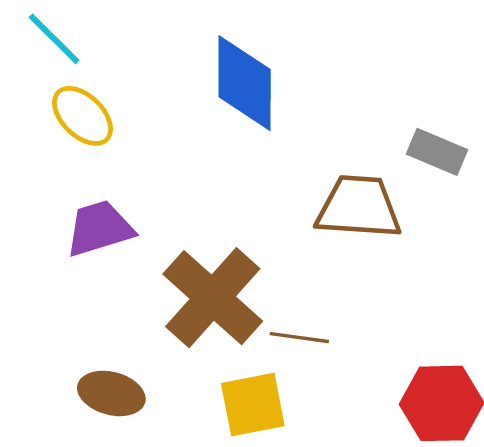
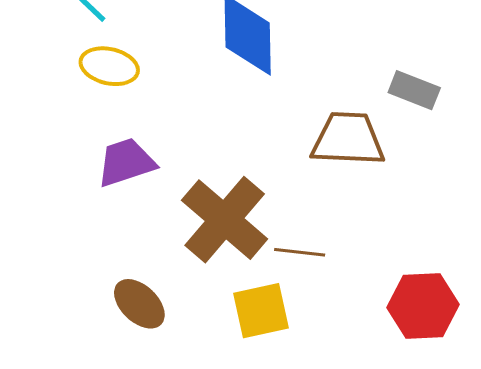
yellow ellipse: (83, 116) -> (109, 66), turned -30
brown ellipse: (111, 393) -> (139, 304), turned 30

